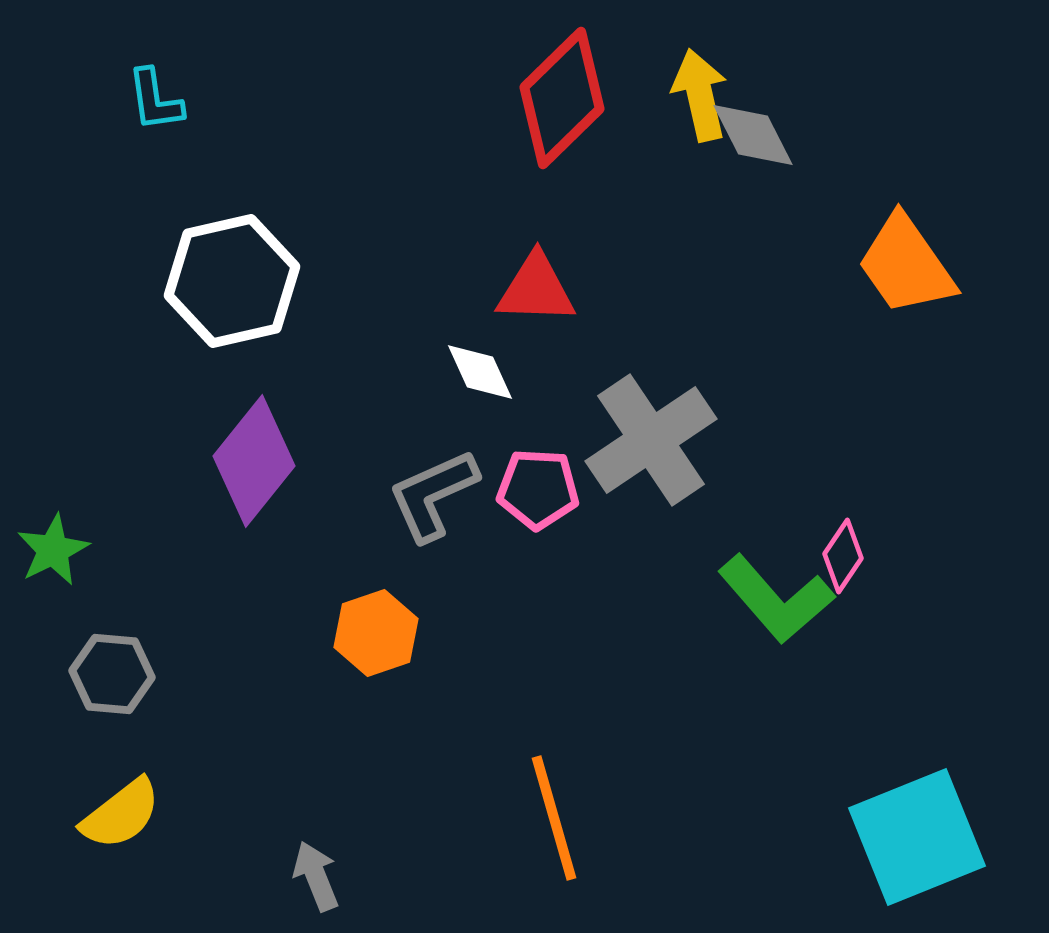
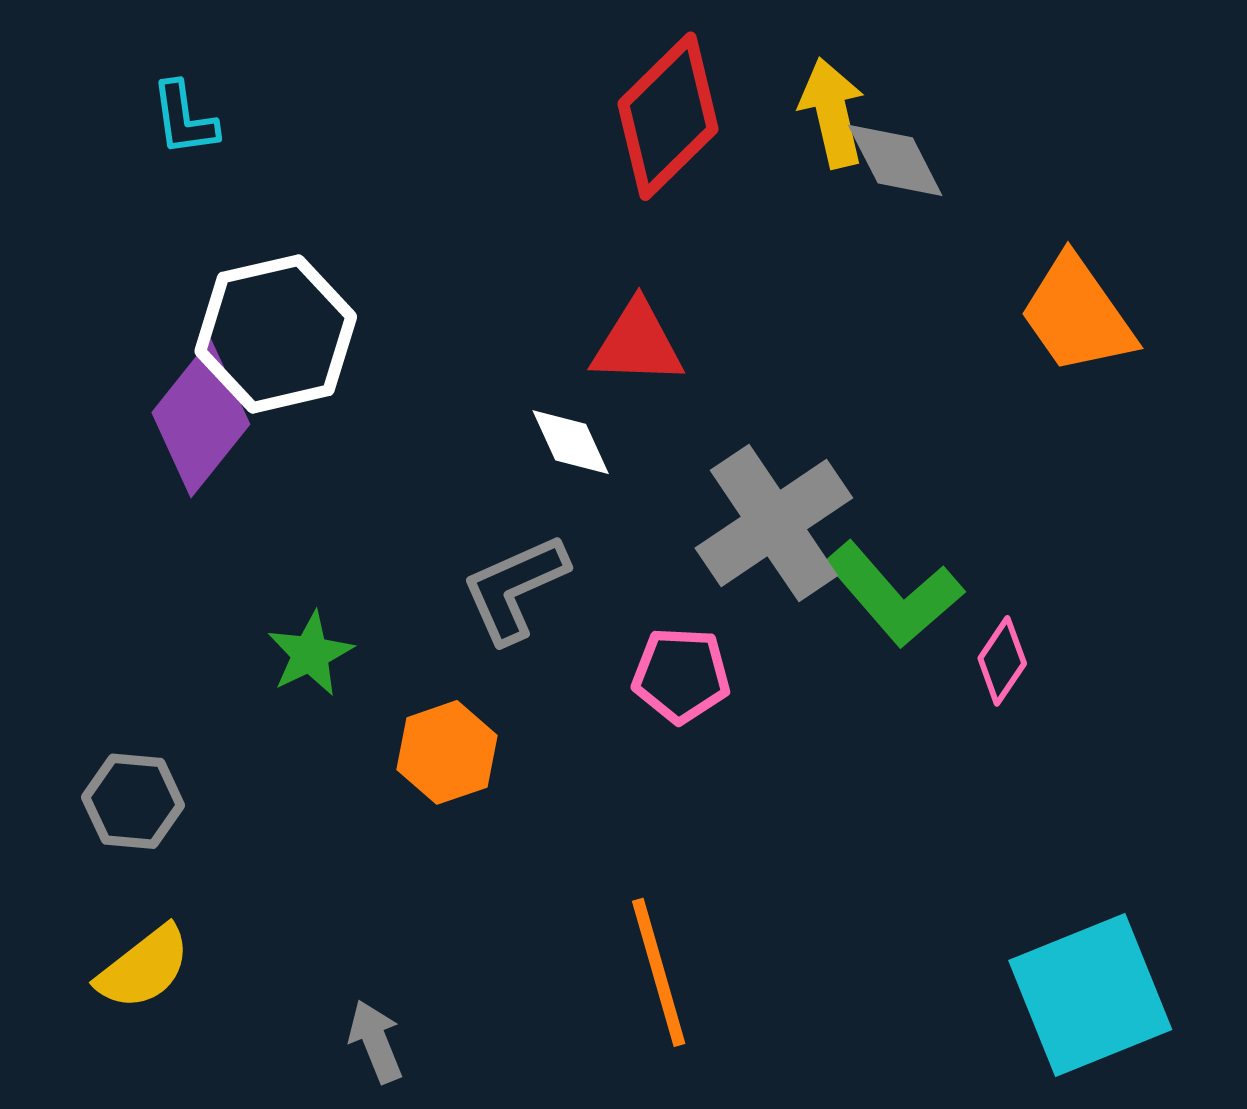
purple diamond: (254, 461) -> (201, 418), moved
pink pentagon: (538, 489) -> (681, 675), moved
green star: (53, 550) -> (310, 654), moved
green L-shape: (776, 599) -> (894, 594), moved

